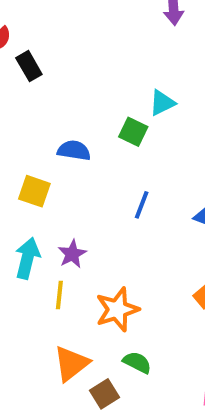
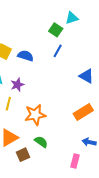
blue semicircle: (74, 150) -> (26, 56), moved
blue line: (142, 205) -> (58, 51), moved

